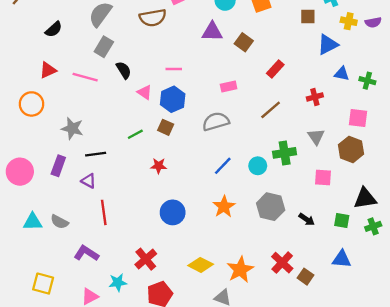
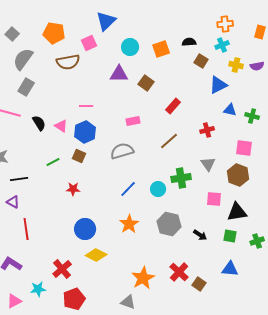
brown square: (308, 17) -> (201, 61), turned 32
black semicircle: (124, 70) -> (39, 123), moved
black triangle: (365, 198) -> (237, 212), moved
yellow diamond: (201, 265) -> (96, 255), moved

